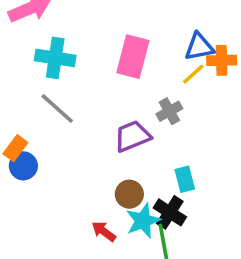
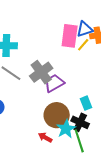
pink rectangle: (133, 57) -> (70, 36), moved
gray cross: (169, 111) -> (41, 72), moved, size x1.6
brown circle: (129, 194) -> (57, 115), size x1.6

